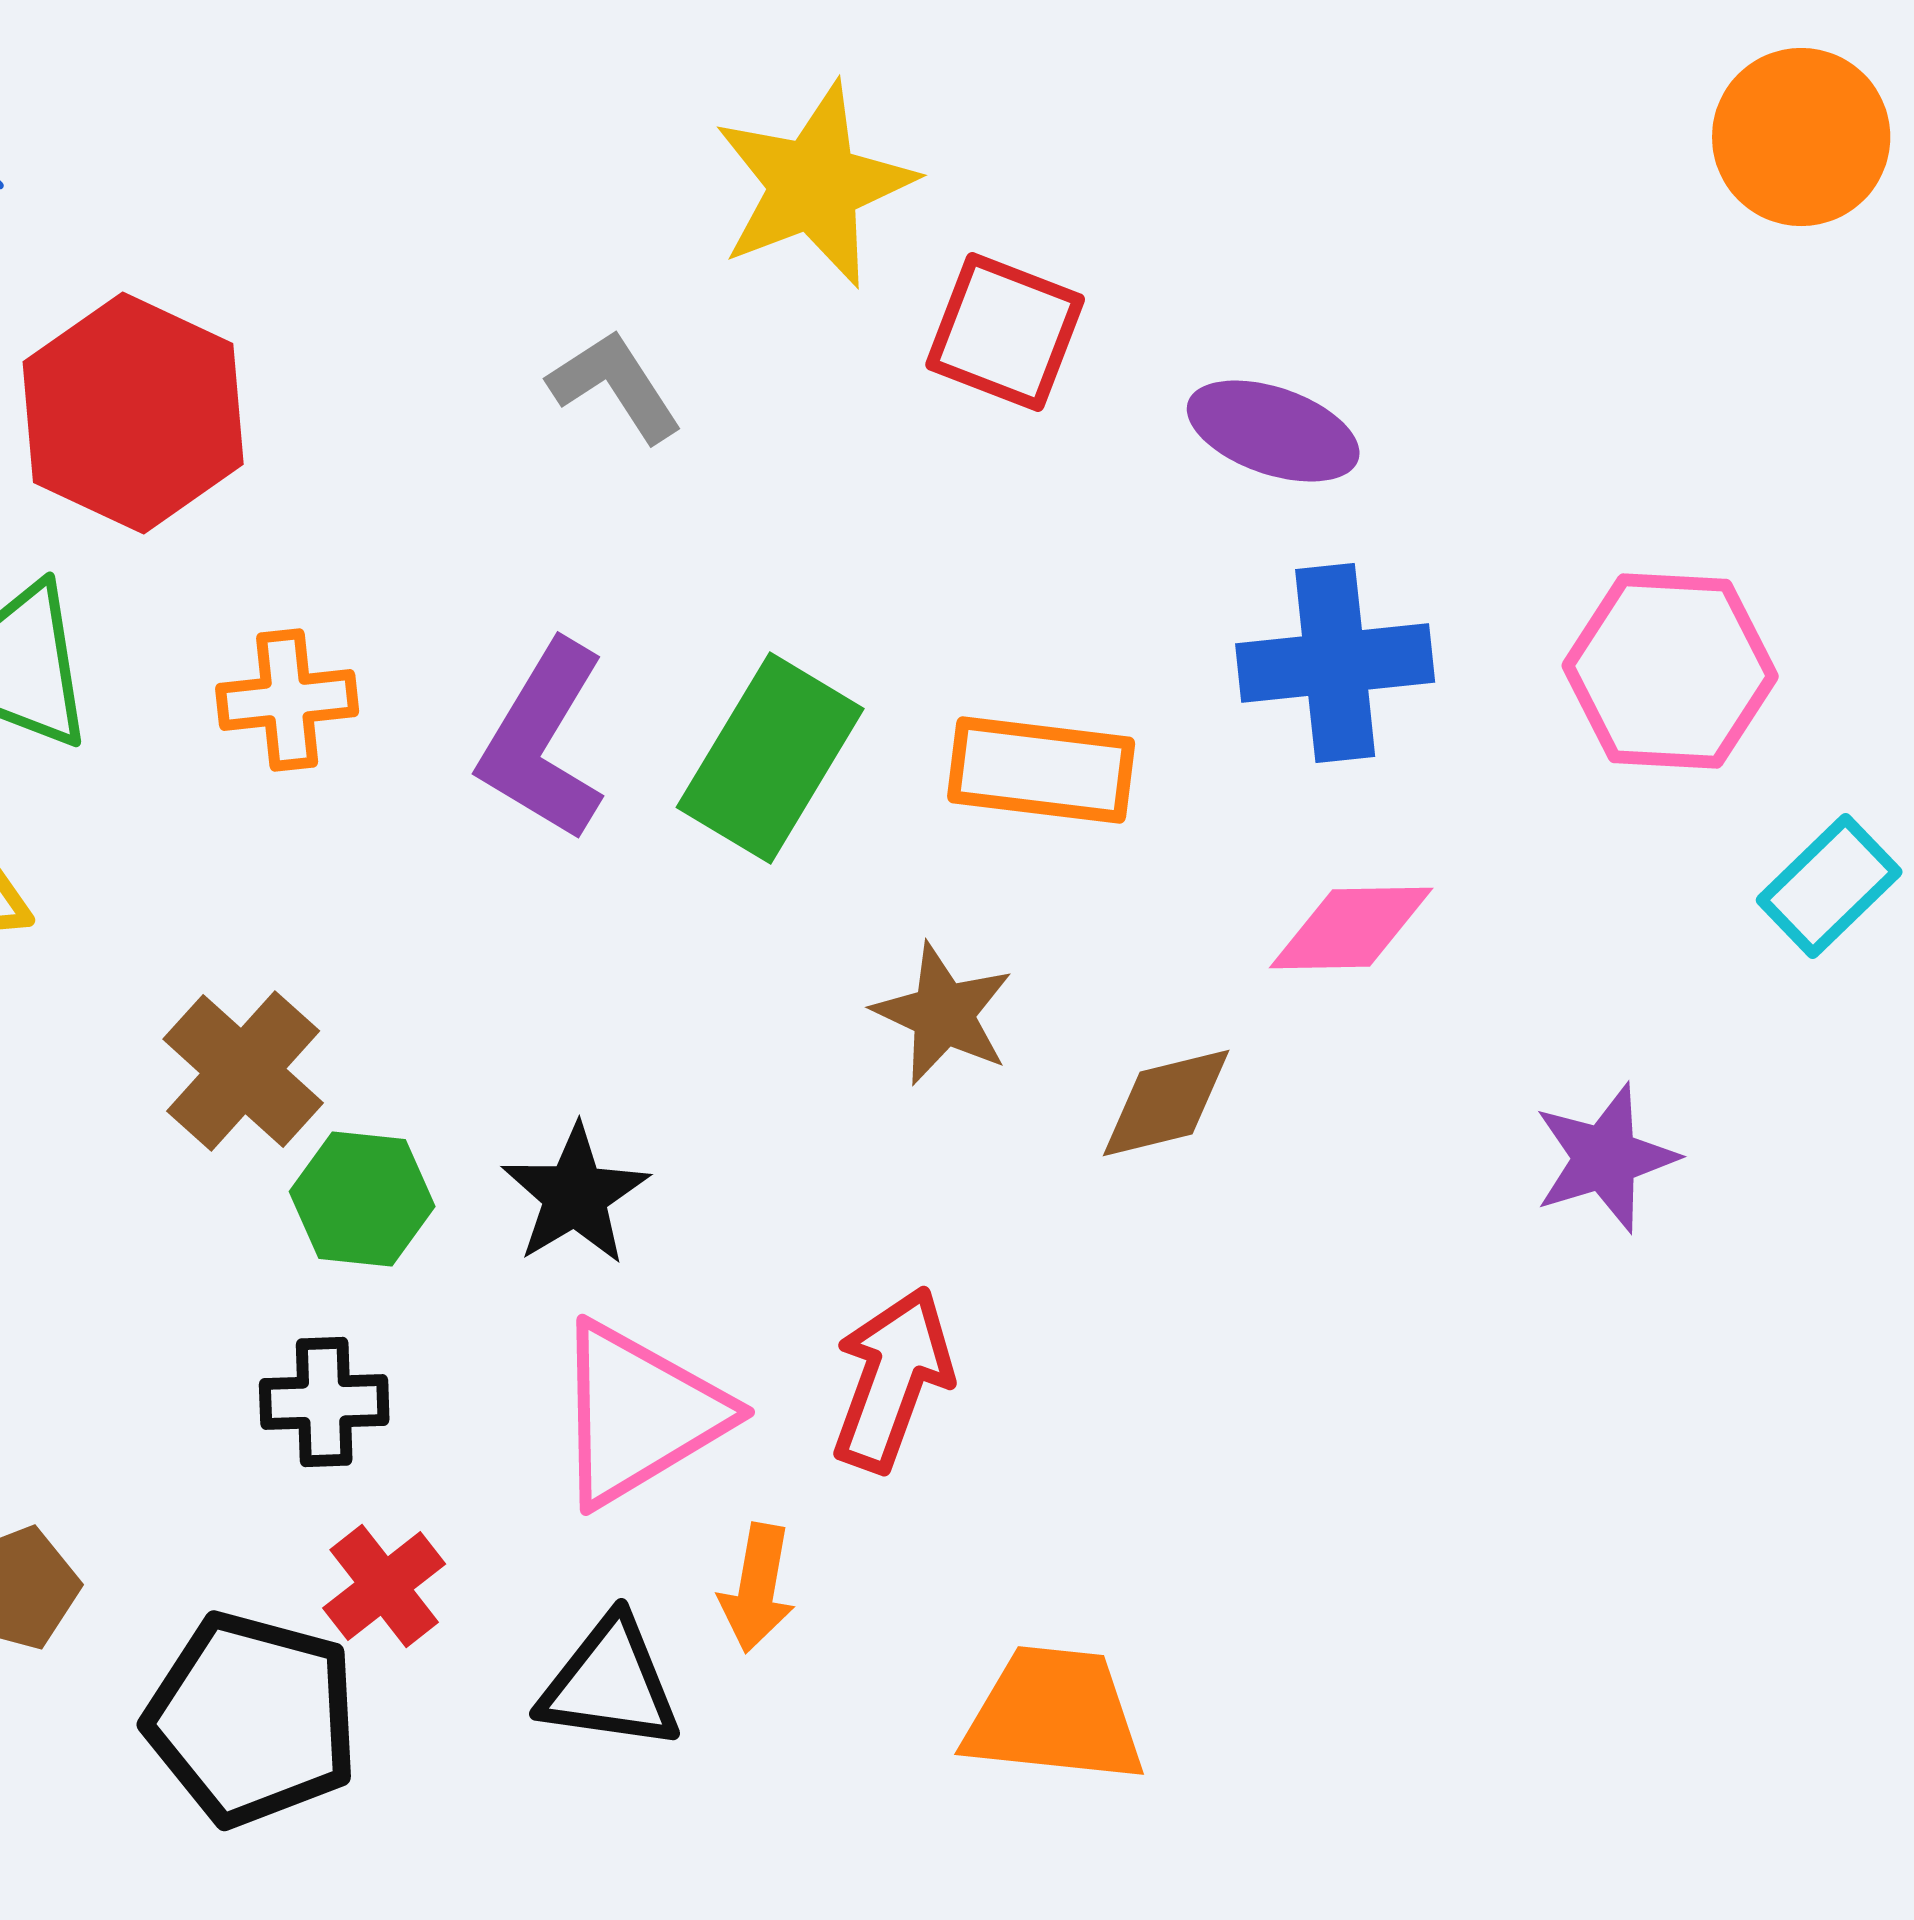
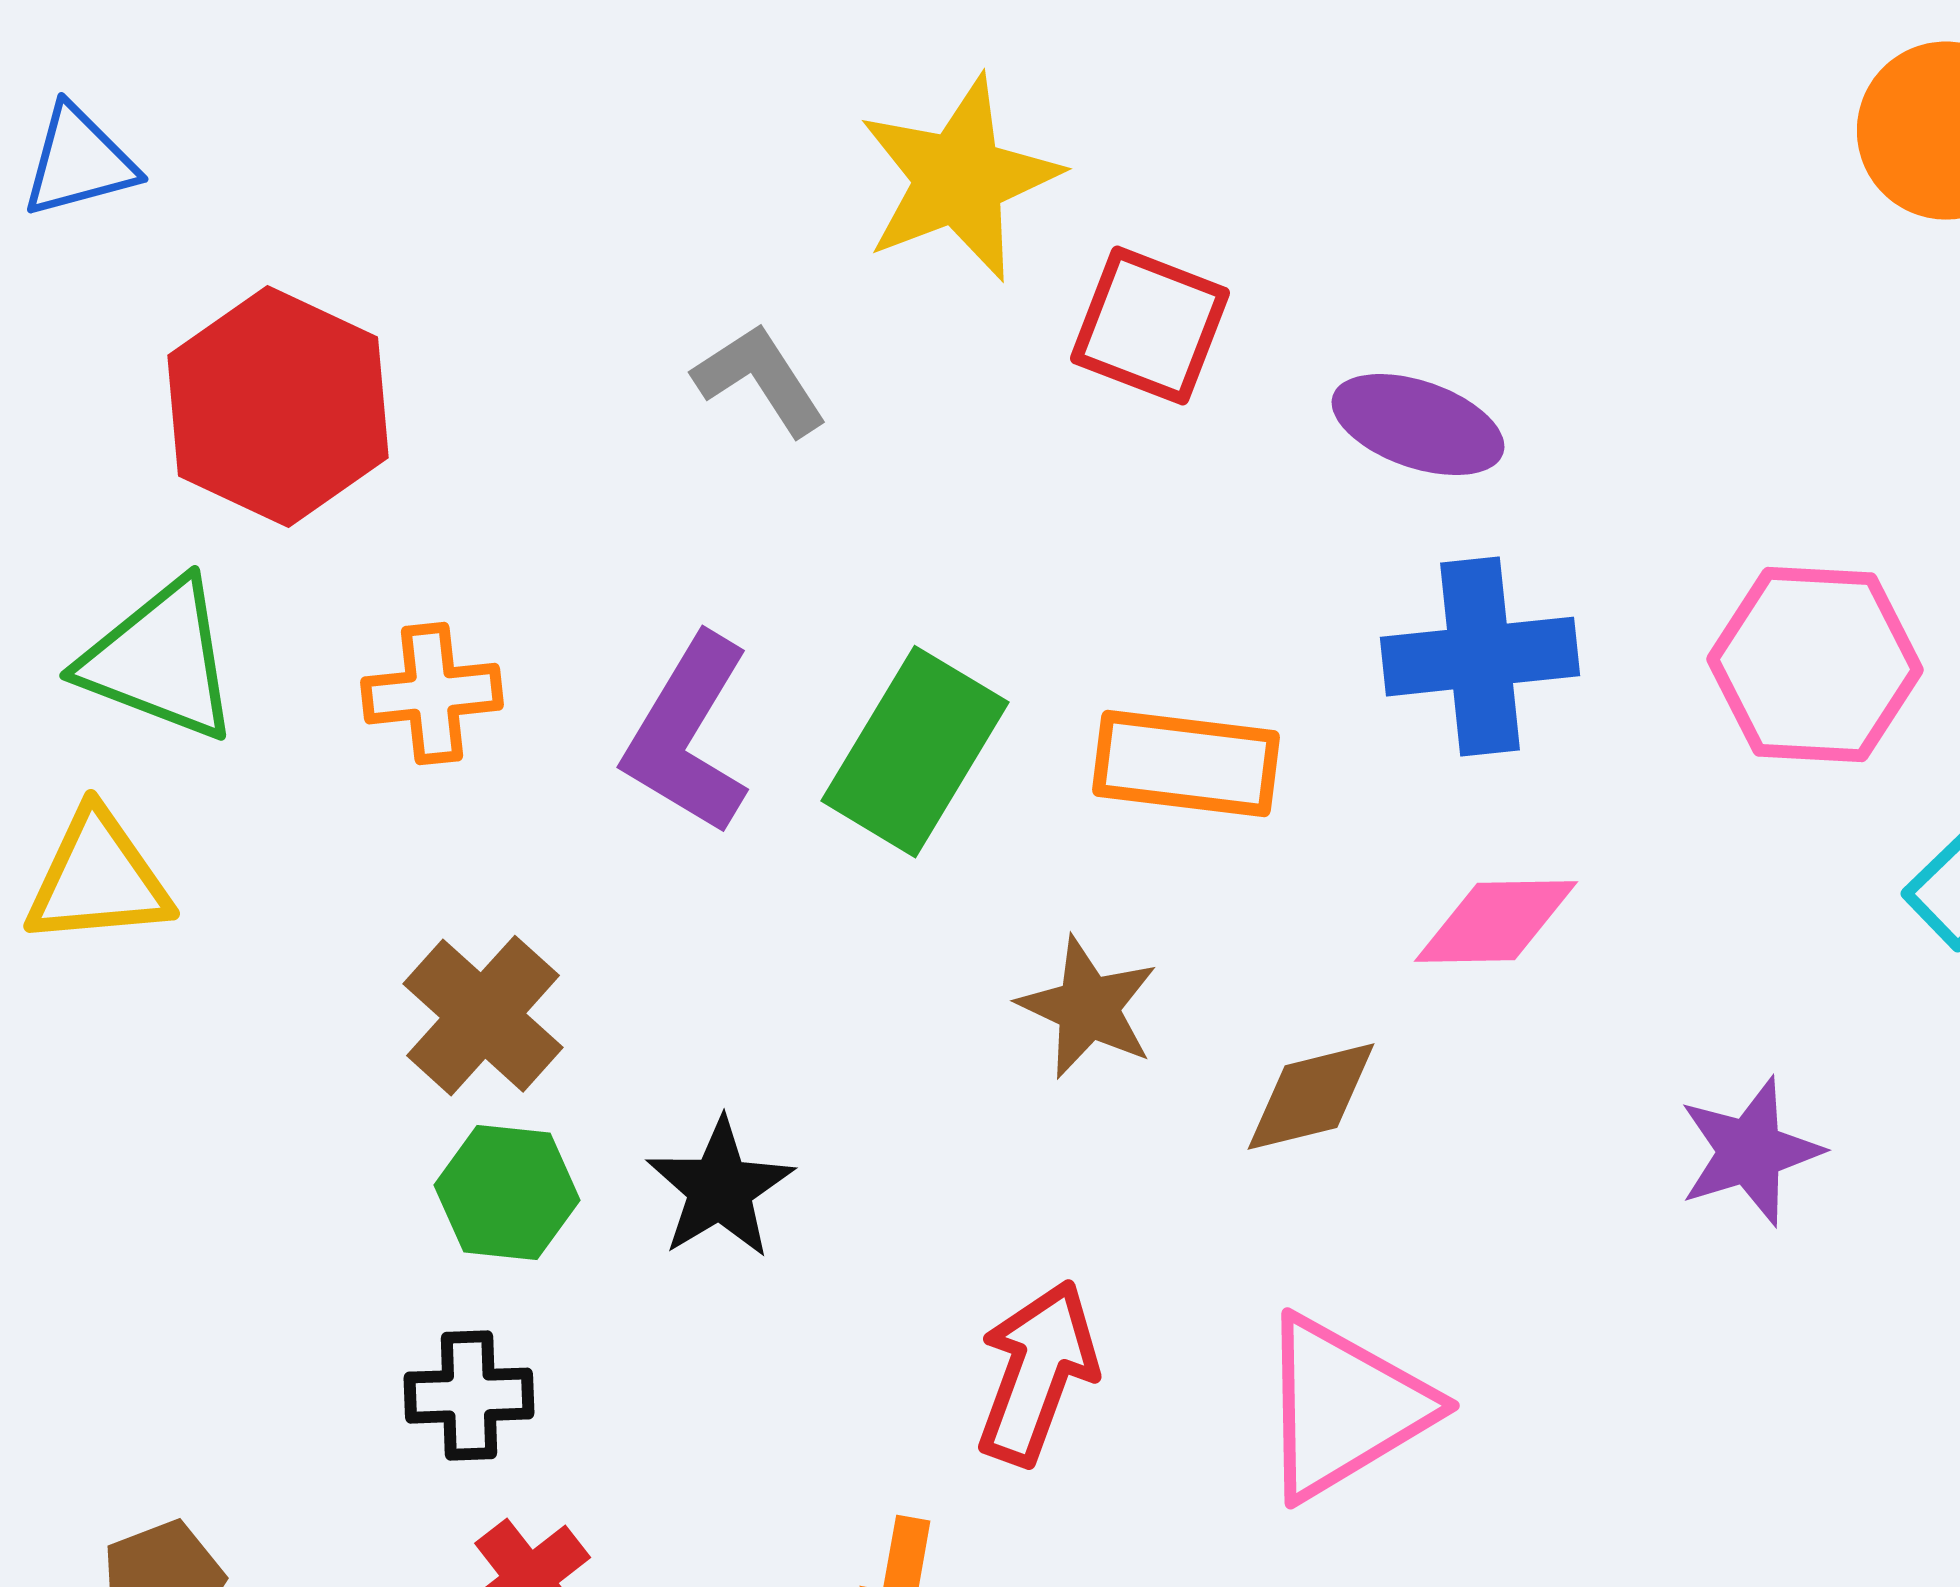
brown cross: (243, 1071) -> (483, 1016), moved
pink triangle: (639, 1414) -> (1344, 1408), moved

